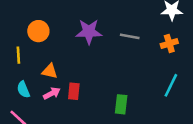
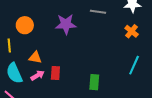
gray line: (130, 36) -> (98, 12), moved
orange cross: (169, 44) -> (132, 31), turned -32
cyan semicircle: (23, 89) -> (14, 73), size x1.5

